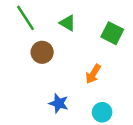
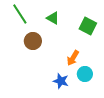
blue star: (59, 103) -> (61, 81), moved
cyan circle: (102, 112) -> (85, 74), moved

